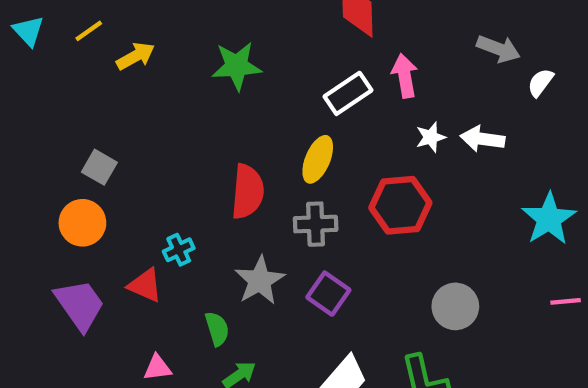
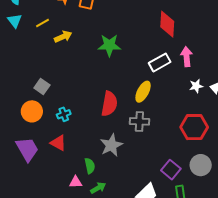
red hexagon: (400, 205) -> (194, 127), moved
cyan cross: (179, 250) -> (64, 114), moved
purple square: (328, 294) -> (171, 170), moved
pink triangle: (158, 368) -> (76, 182), moved

